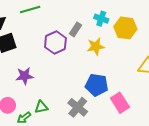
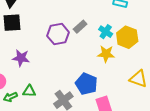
cyan cross: (101, 19) -> (106, 32), moved
yellow star: (96, 47) -> (106, 54), moved

